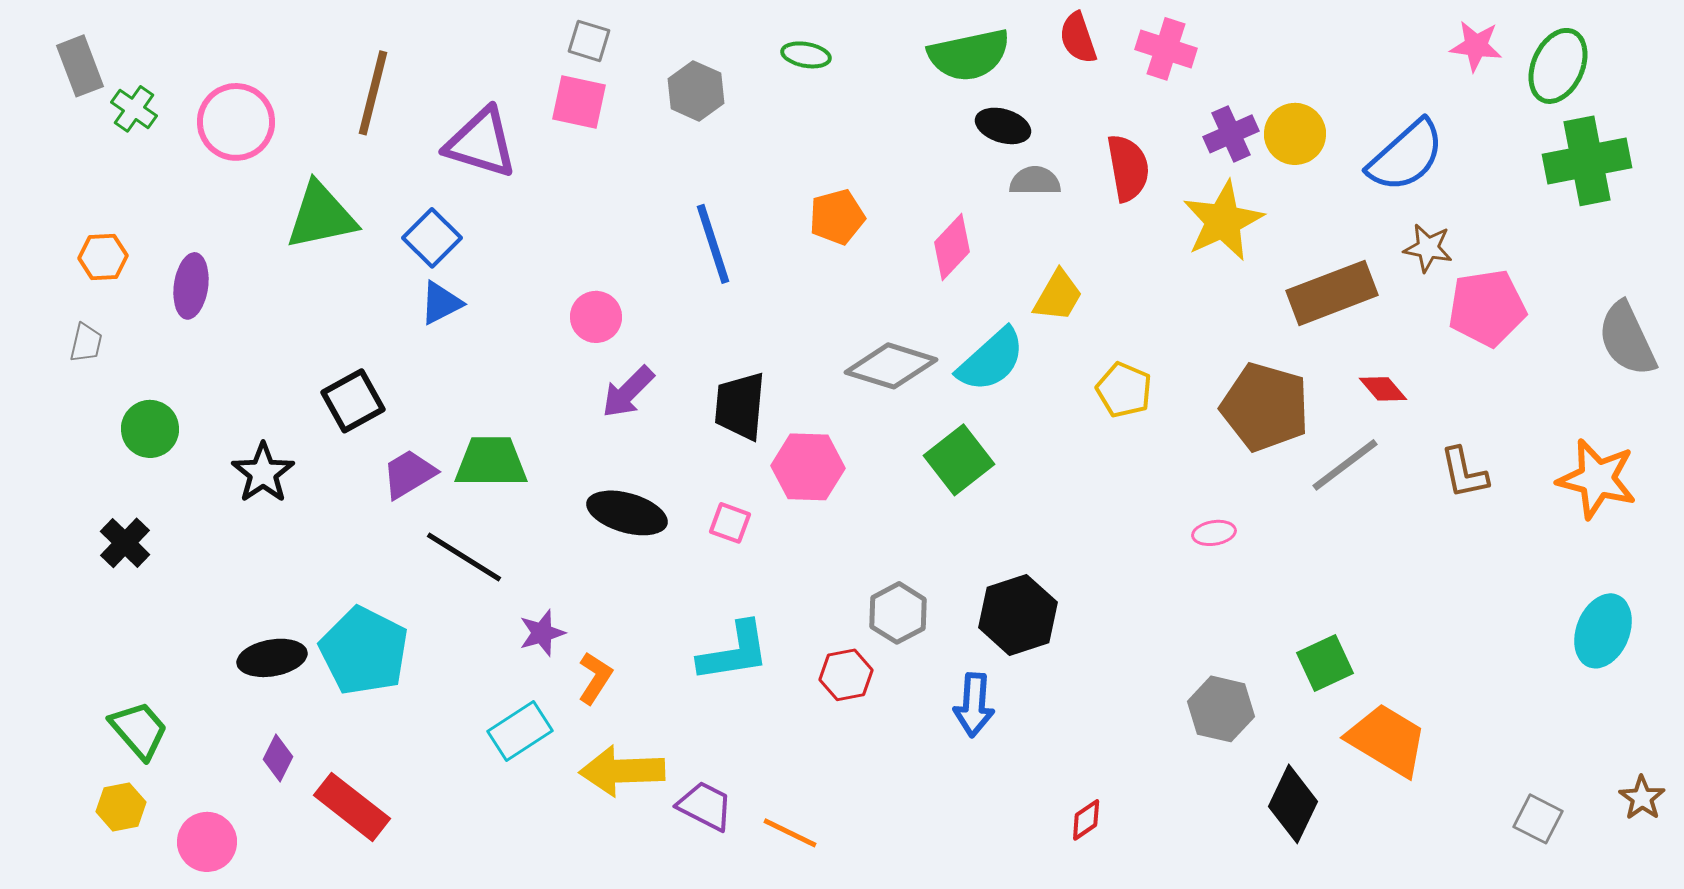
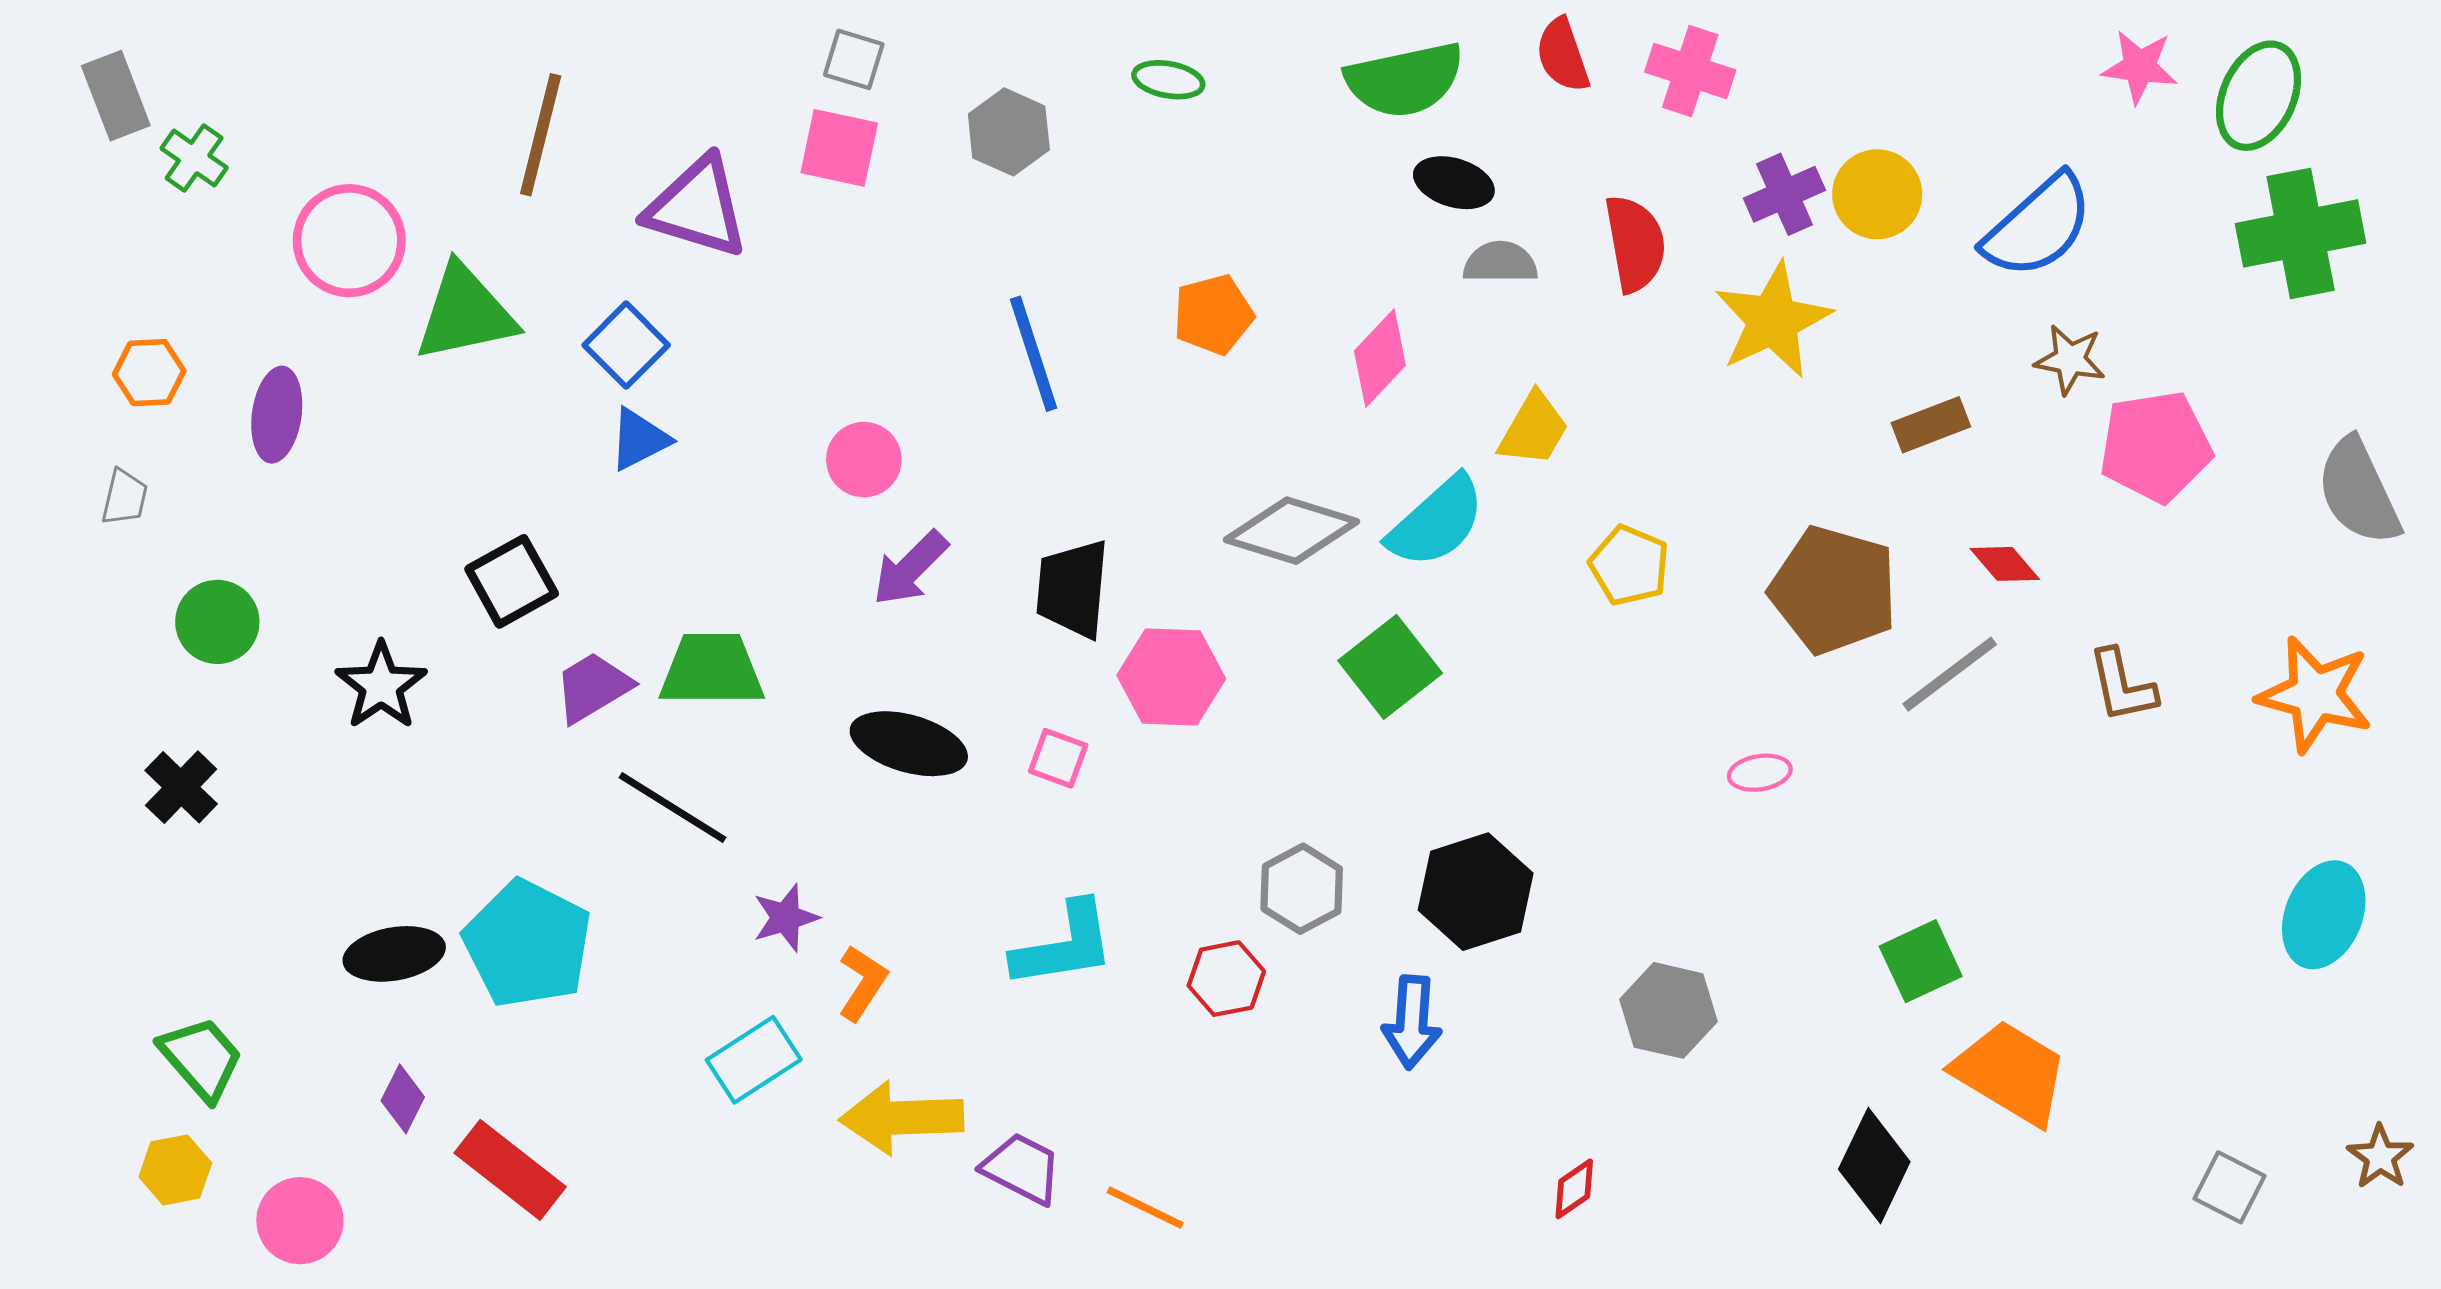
pink circle: (236, 122) -> (349, 241), moved
brown rectangle: (1332, 293) -> (1931, 425), size x0.6
gray hexagon: (1221, 709) -> (1668, 1010), moved

